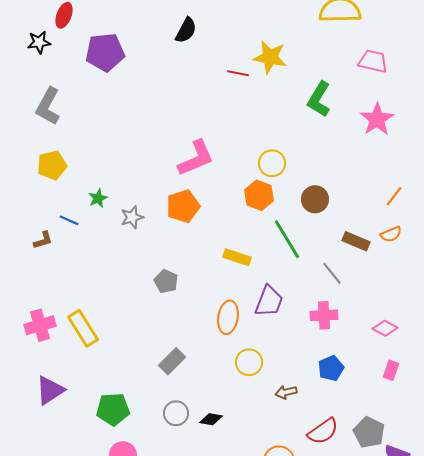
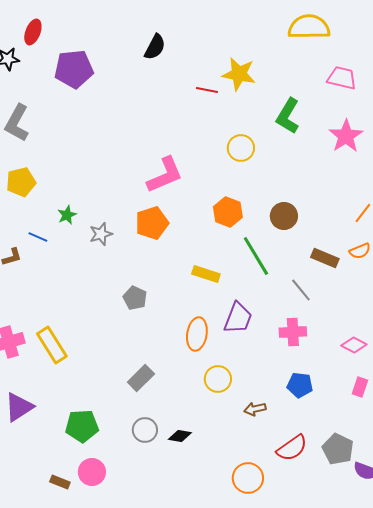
yellow circle: (272, 163) -> (241, 148), moved
blue pentagon: (331, 368) -> (300, 385), turned 30

